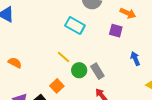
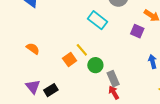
gray rectangle: (97, 71) -> (113, 79), moved
orange square: (57, 86) -> (70, 60), moved

